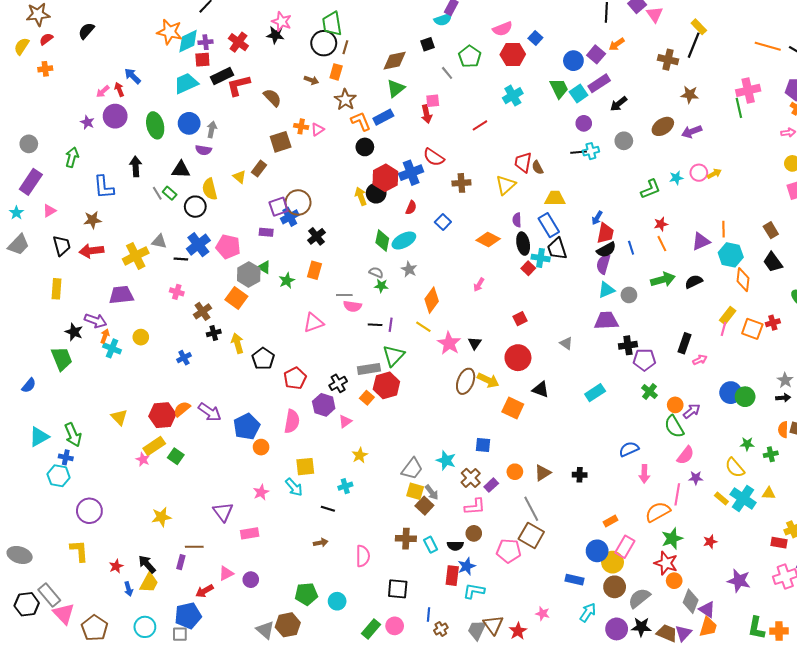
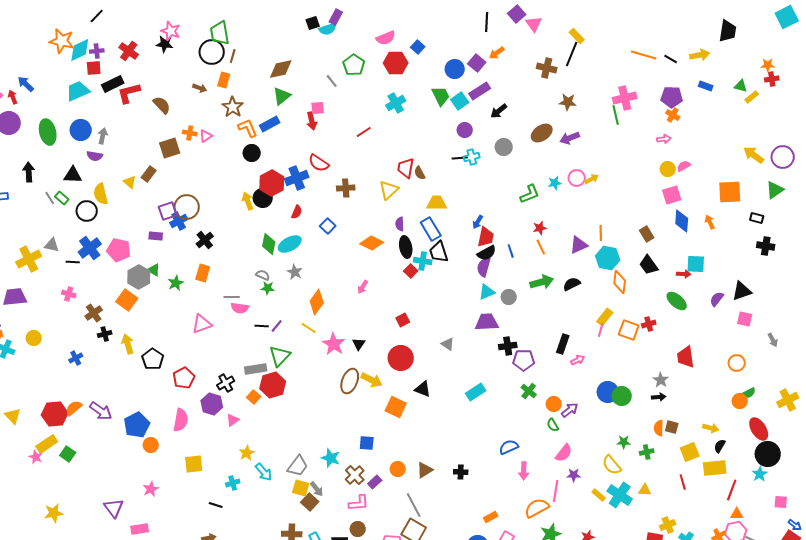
black square: (428, 44) -> (313, 23), moved
purple line: (391, 325) -> (277, 326), turned 32
green semicircle: (674, 427) -> (553, 425), size x0.6
cyan arrow: (294, 487) -> (264, 472), moved

